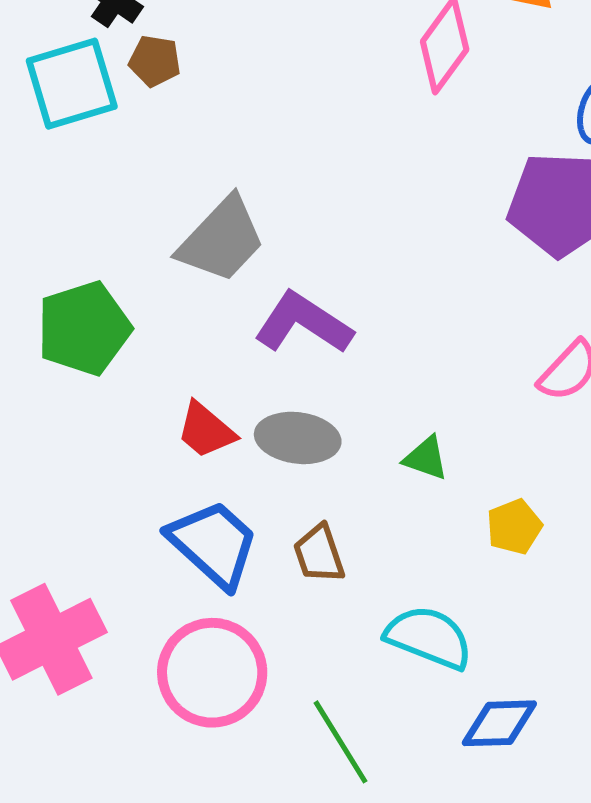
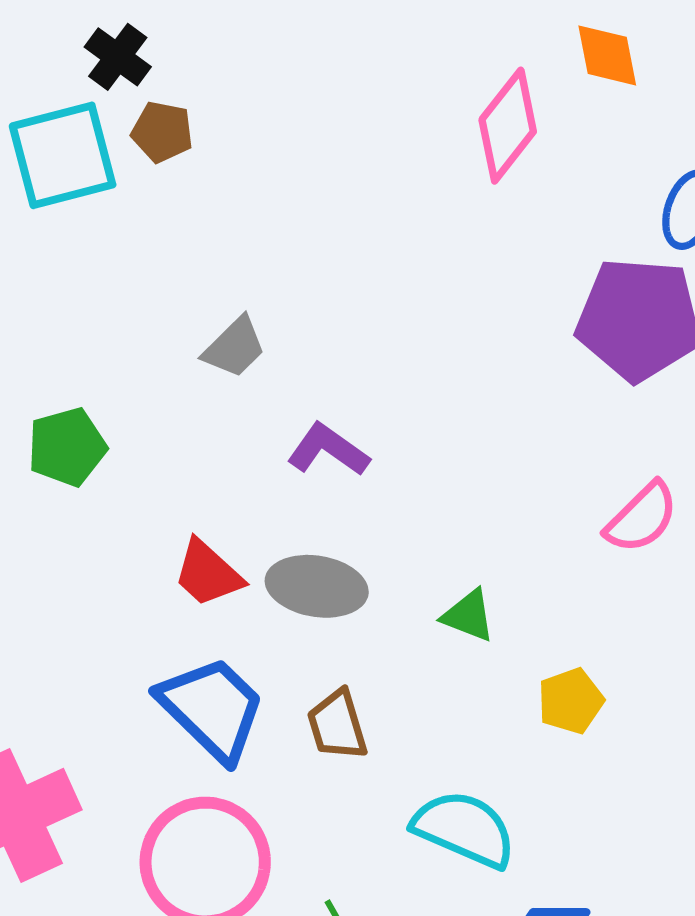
gray trapezoid: (222, 240) -> (234, 347), size x0.6
purple L-shape: (303, 323) -> (328, 450), size x0.7
green pentagon: (84, 328) -> (67, 447), size x0.7

